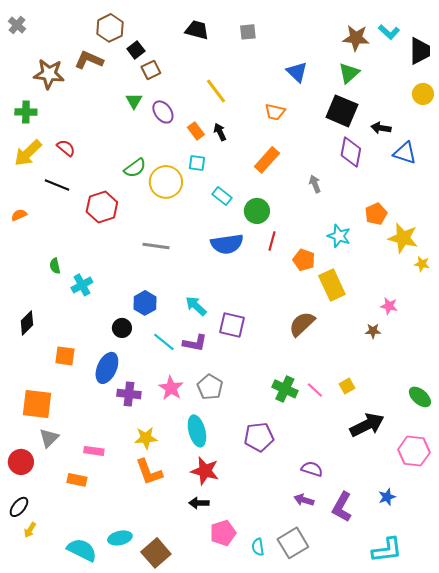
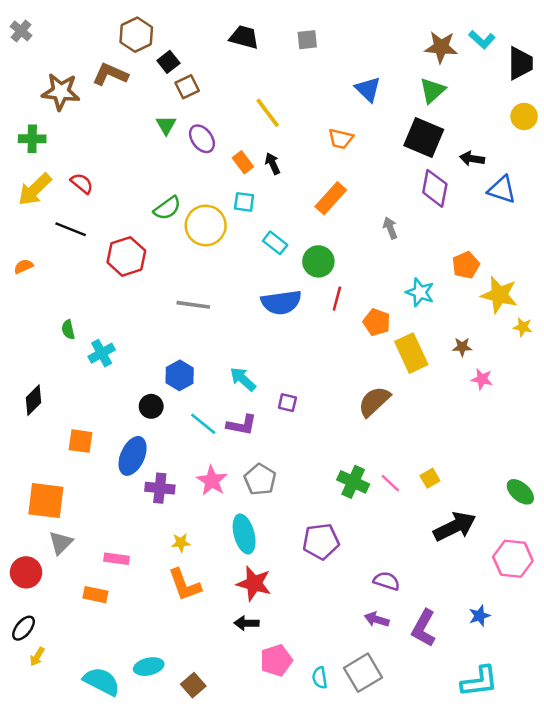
purple square: (232, 325) -> (287, 403), size x0.6
brown star: (373, 331) -> (462, 347), moved
yellow star: (146, 438) -> (181, 543), size x0.7
brown square: (156, 553) -> (193, 685), size x0.7

